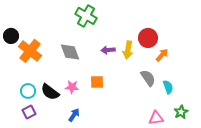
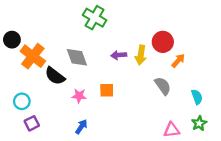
cyan semicircle: (168, 87) -> (197, 97), moved
cyan circle: (28, 91) -> (22, 101), moved
black semicircle: (50, 92) -> (55, 76), moved

